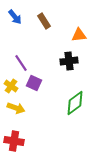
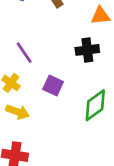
purple square: (34, 83) -> (53, 86), moved

